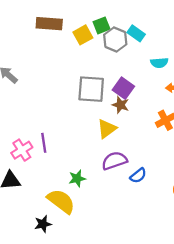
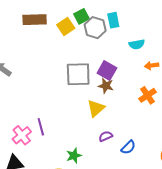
cyan rectangle: (136, 33) -> (113, 20), turned 49
purple semicircle: (114, 161) -> (106, 136), size x0.6

